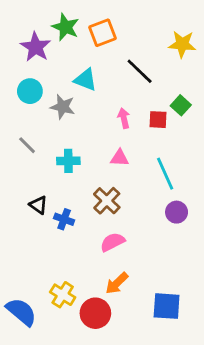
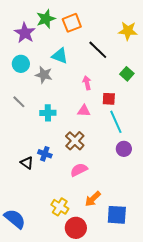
green star: (65, 27) -> (46, 19), turned 30
red square: (158, 120) -> (109, 99), moved
black triangle: (38, 205) -> (27, 163), moved
orange arrow: (117, 283) -> (93, 199), moved
yellow cross: (63, 295) -> (60, 207), moved
red circle: (95, 313) -> (76, 228), moved

